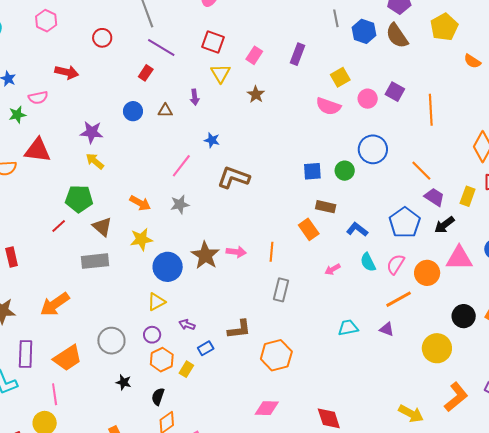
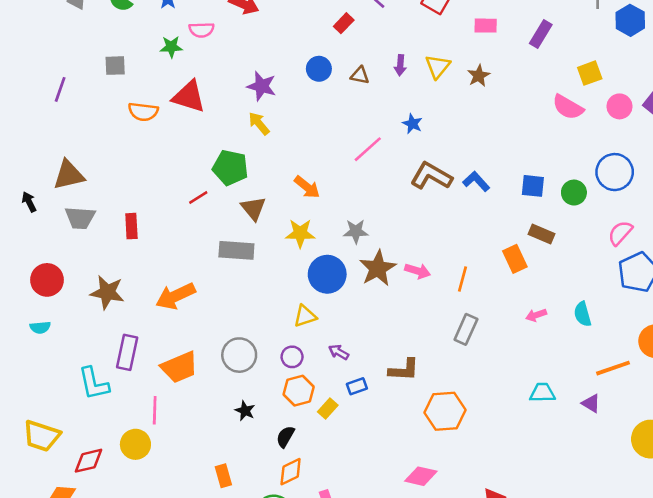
pink rectangle: (254, 55) -> (486, 26), turned 48
yellow triangle: (220, 73) -> (438, 66), moved
gray star: (180, 204) -> (356, 231), moved
blue L-shape: (357, 229) -> (476, 181), moved
pink semicircle: (396, 264) -> (620, 233), moved

